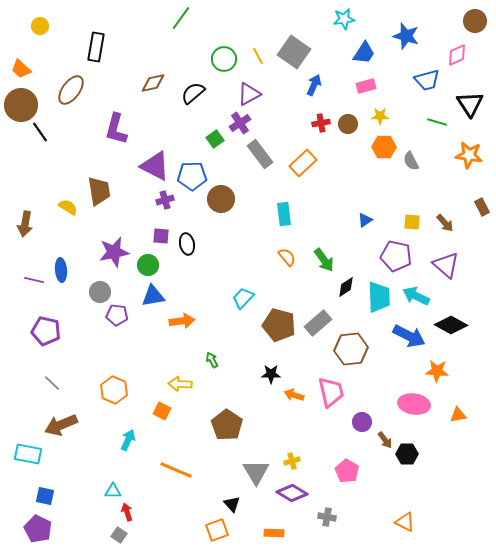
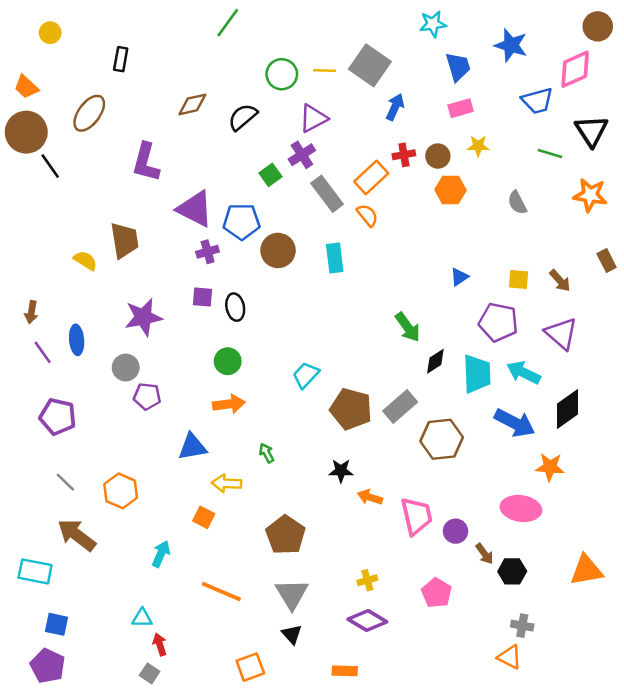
black rectangle: (96, 47) -> (121, 59), size x0.7
blue trapezoid: (364, 53) -> (458, 67), turned -50
pink diamond: (457, 55) -> (575, 69), size x1.4
yellow line: (258, 56) -> (325, 70), turned -60
orange hexagon: (384, 147) -> (450, 190), moved
orange rectangle: (303, 163) -> (371, 177), moved
cyan rectangle: (284, 214) -> (335, 258), moved
brown arrow: (25, 224) -> (31, 312), moved, size x0.7
orange semicircle: (287, 257) -> (367, 215), moved
green circle: (148, 265) -> (228, 361), moved
purple line: (34, 280) -> (43, 352), turned 42
blue triangle: (153, 296) -> (192, 447), moved
black diamond: (451, 325) -> (568, 409), turned -64
orange hexagon: (114, 390) -> (121, 491), moved
pink trapezoid: (331, 392) -> (416, 516), moved
orange triangle: (458, 415) -> (586, 570), moved, size x1.6
brown arrow: (61, 425) -> (77, 535), turned 60
gray triangle: (256, 472) -> (292, 594), moved
gray cross: (327, 517) -> (522, 626), moved
orange square: (217, 530) -> (250, 667), moved

